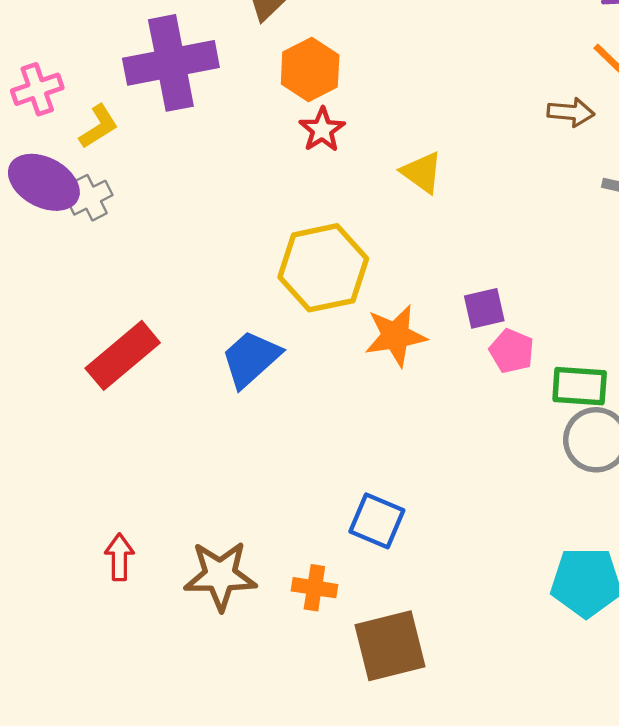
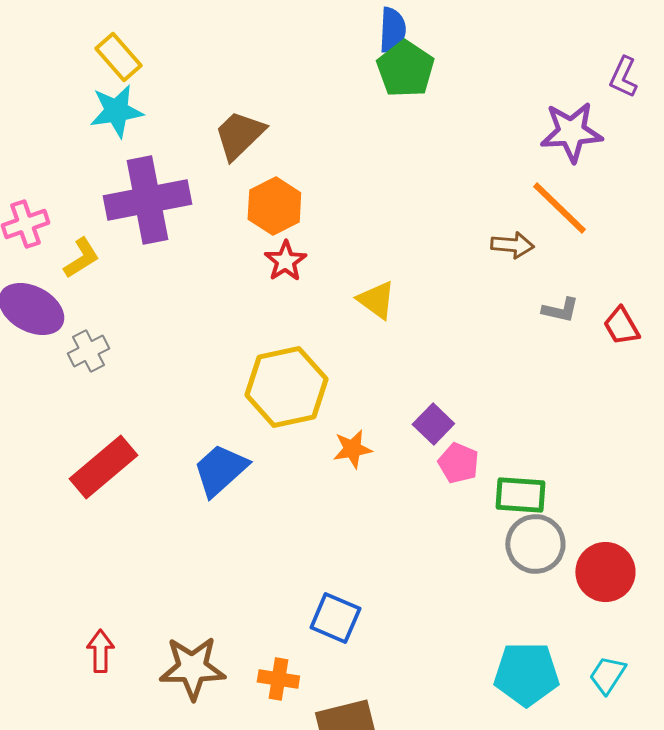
gray cross: (90, 198) -> (88, 351), moved
purple square: (484, 308) -> (433, 424), turned -33
orange star: (396, 336) -> (352, 449), size x0.7

